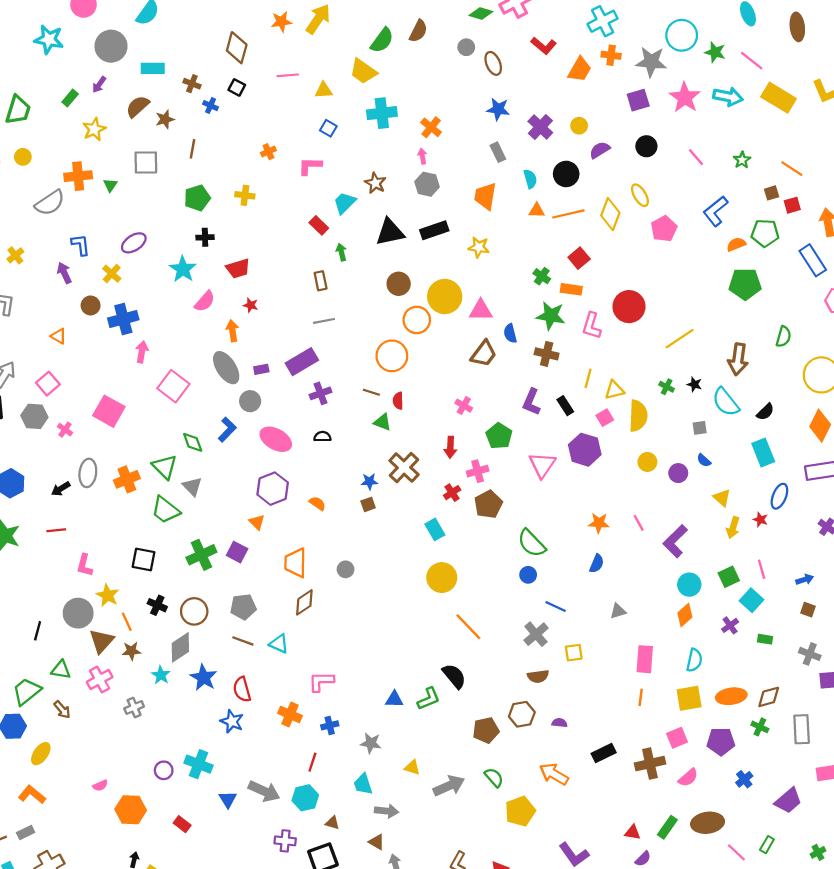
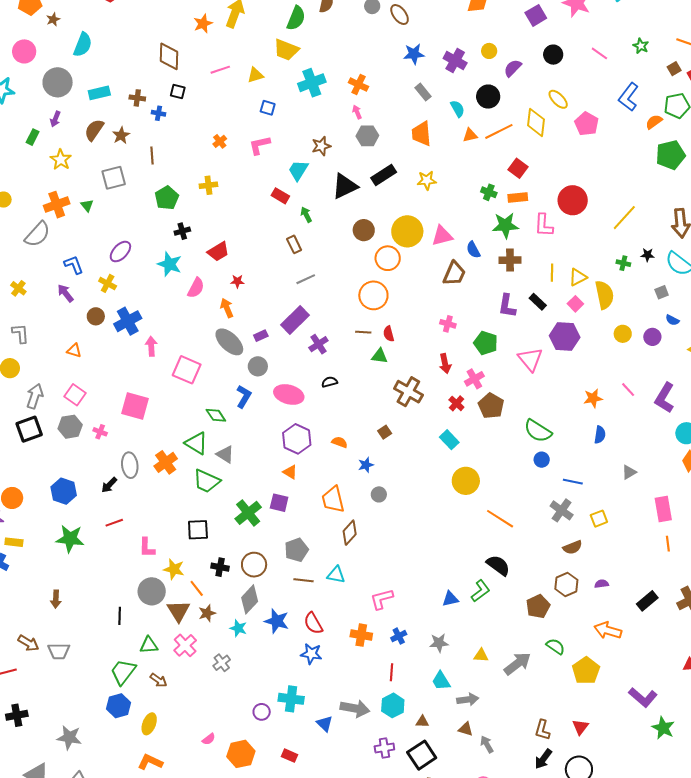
brown star: (375, 183) -> (321, 146), turned -30
blue star: (369, 481) -> (366, 465), moved

